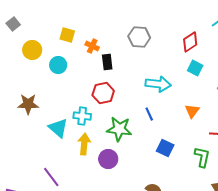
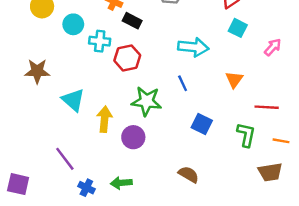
black rectangle: (107, 62) -> (132, 21), turned -56
cyan cross: (82, 116) -> (100, 41), moved

